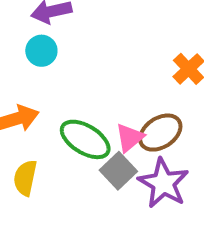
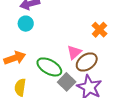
pink triangle: (130, 138) -> (74, 52), moved

